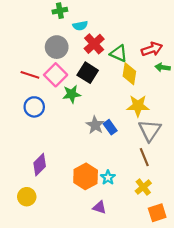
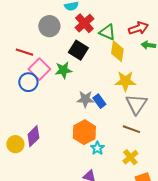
pink square: (56, 75) -> (39, 69), moved
gray star: (95, 125) -> (85, 99), turned -30
brown line: (144, 157) -> (131, 129), turned -48
orange hexagon: (86, 176) -> (84, 132), moved
yellow circle: (27, 197) -> (15, 144), moved

